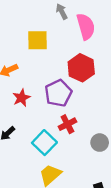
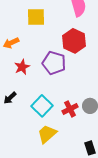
purple pentagon: (58, 93) -> (54, 63), turned -30
red cross: (67, 124) -> (70, 109), moved

